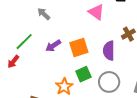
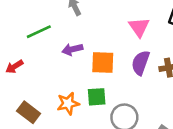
purple semicircle: (109, 51) -> (141, 63), moved
red arrow: (13, 62) -> (14, 67), moved

